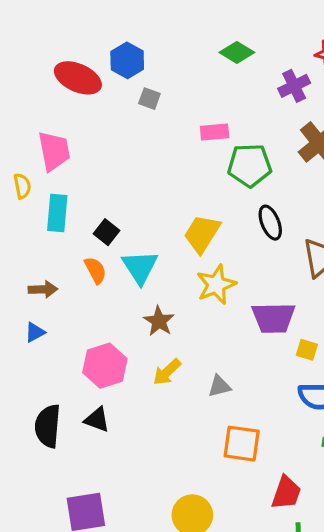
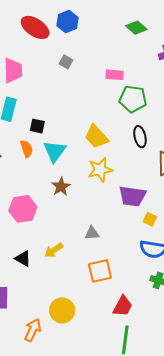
gray square: (149, 99) -> (66, 62), moved
black square: (107, 232) -> (37, 126), turned -35
yellow trapezoid: (202, 234) -> (96, 137), turned -84
yellow arrow: (167, 372) -> (54, 250), moved
black triangle: (97, 420) -> (23, 258), moved
orange square: (242, 444) -> (100, 271), turned -30

